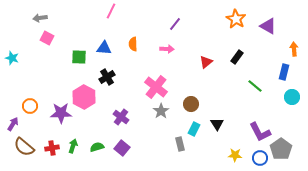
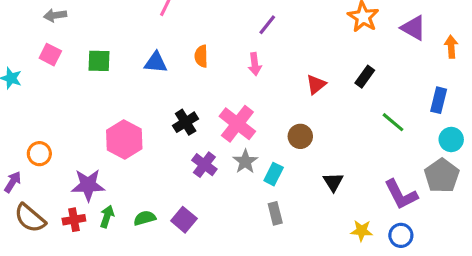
pink square: (47, 38) -> (50, 55), moved
pink arrow: (167, 49) -> (255, 64), turned 80
orange arrow: (294, 49) -> (451, 47), moved
green square: (79, 57) -> (99, 61), moved
black cross: (107, 77) -> (186, 122), moved
brown circle: (191, 104) -> (300, 136), moved
purple star: (61, 113) -> (88, 185), moved
purple cross: (121, 117) -> (204, 165), moved
cyan rectangle: (194, 129) -> (274, 174), moved
gray pentagon: (281, 149) -> (442, 176), moved

